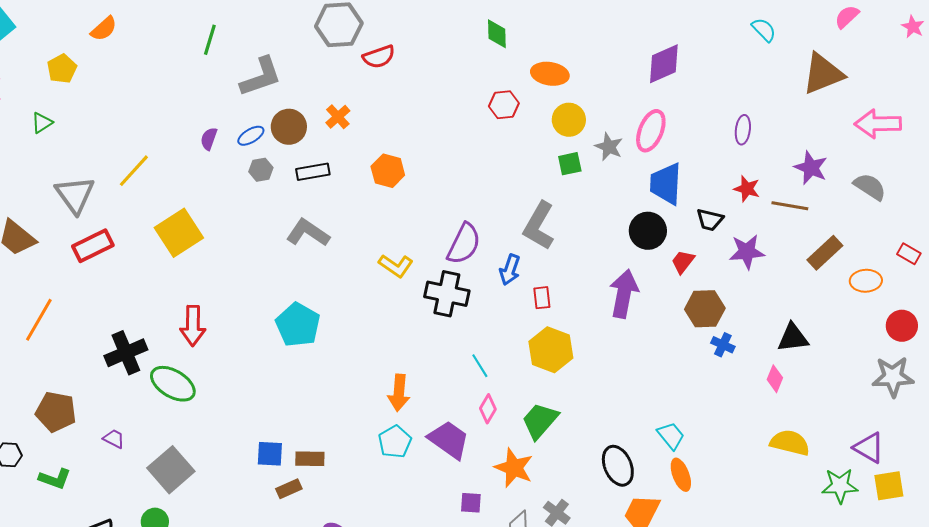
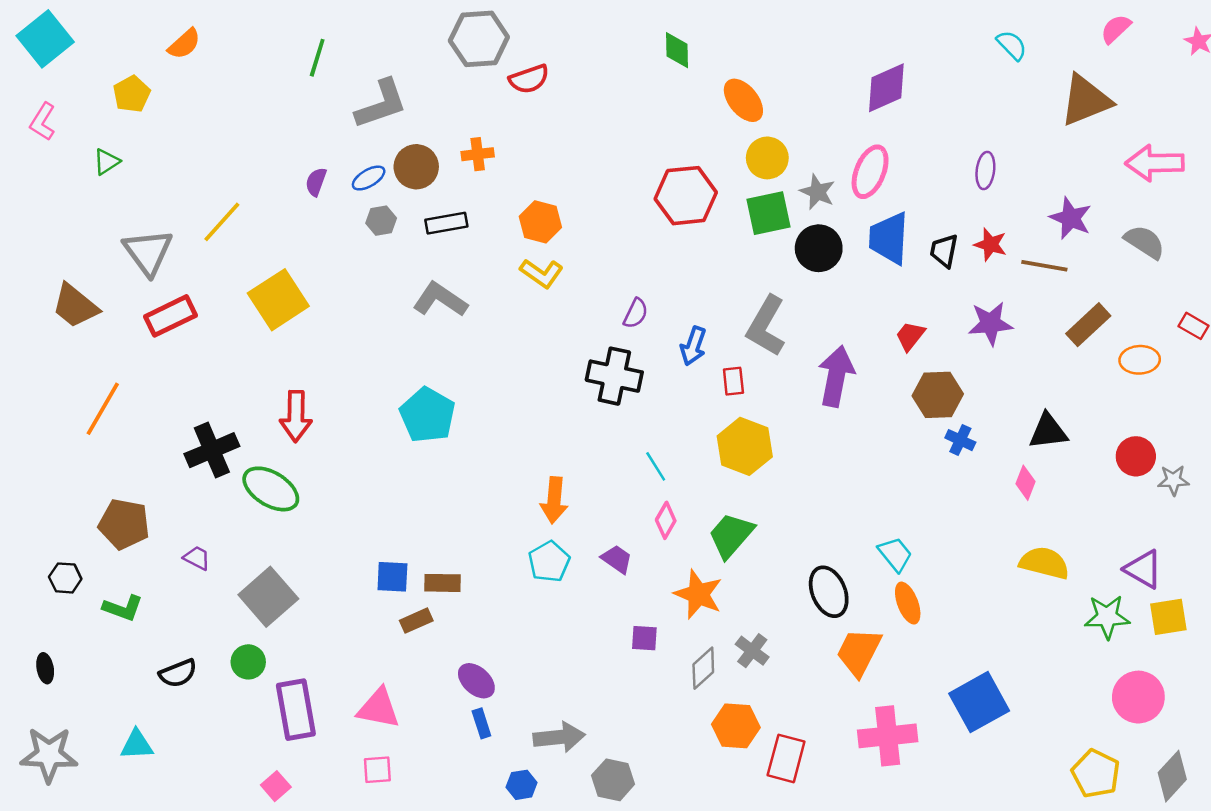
orange ellipse: (550, 74) -> (743, 100), turned 42
red hexagon: (504, 105) -> (686, 196), moved, size x1.6
orange cross: (338, 117) -> (478, 154), turned 35
green square: (570, 164) -> (769, 213), size x1.5
black trapezoid: (710, 220) -> (944, 251), moved, turned 88
gray L-shape: (539, 226) -> (766, 326), moved
black circle: (648, 231) -> (819, 248), moved
purple semicircle: (464, 244) -> (636, 313), size x0.6
yellow L-shape: (396, 266) -> (542, 273), moved
red circle: (902, 326) -> (1136, 456), moved
gray star: (893, 377) -> (1173, 480), size x0.6
purple trapezoid: (449, 440) -> (617, 559), size x0.6

